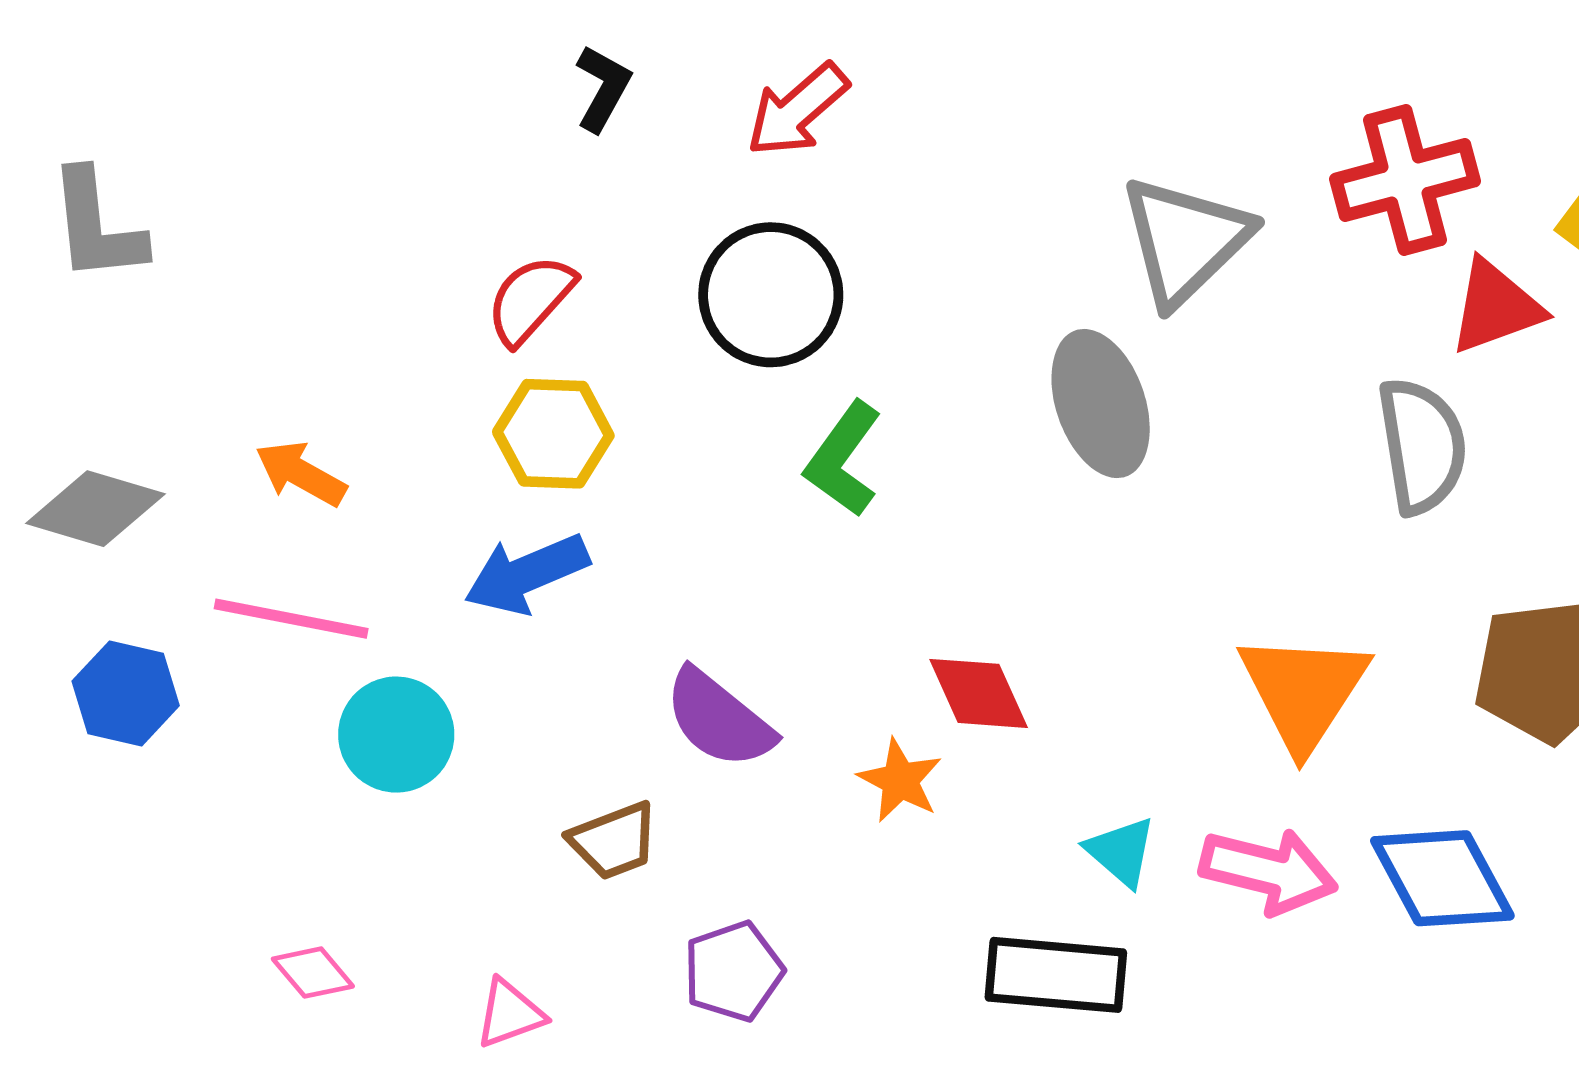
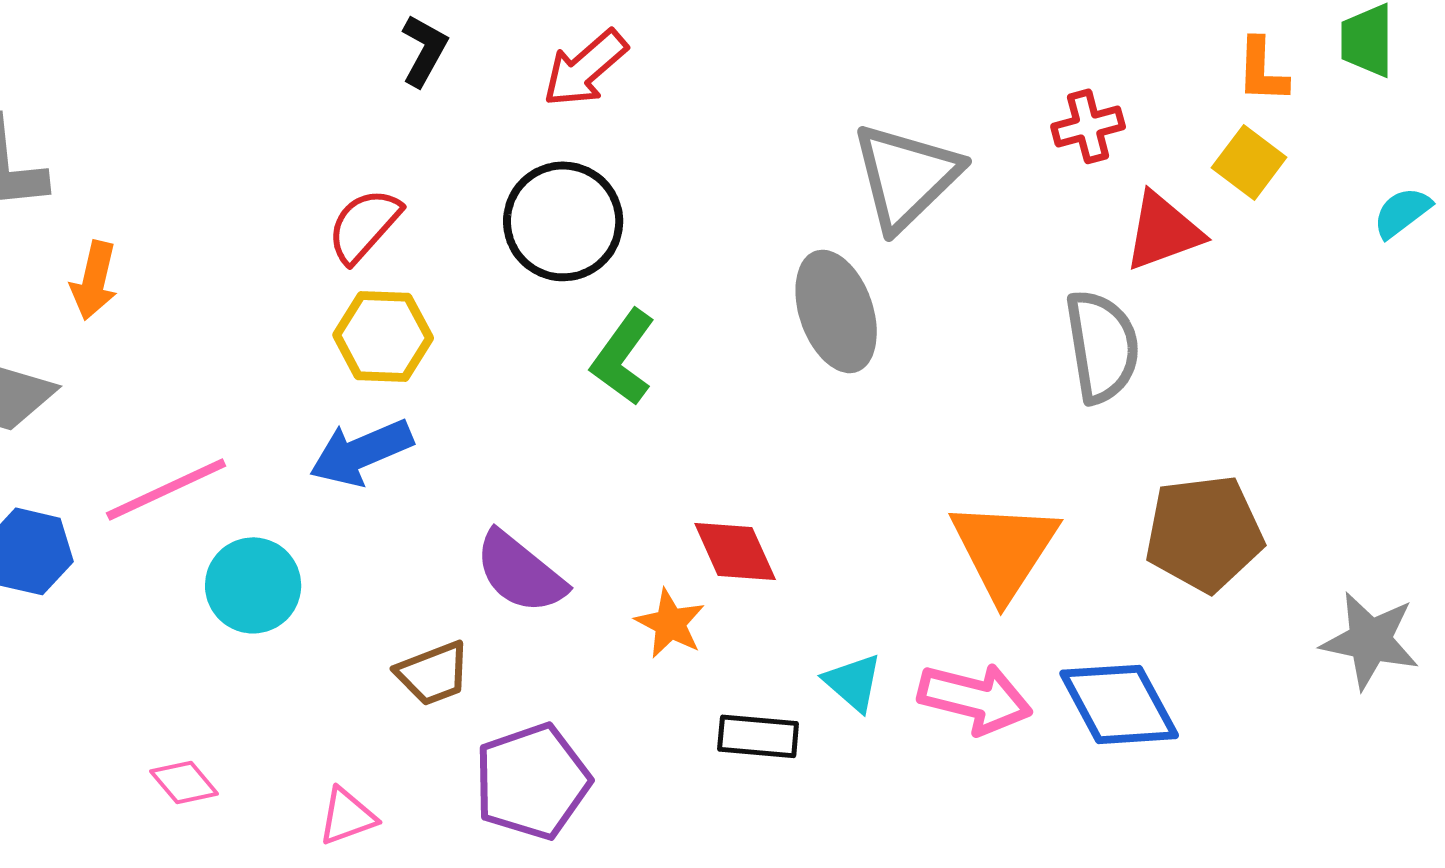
red cross: (1405, 180) -> (1088, 126), size x0.6
orange arrow: (301, 474) -> (94, 280), moved, turned -106
pink line: (291, 619) -> (166, 489), turned -36
purple pentagon: (733, 971) -> (532, 781), size x1.4
black rectangle: (1056, 975) -> (758, 736), moved, size x0.7

